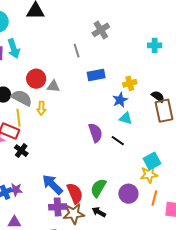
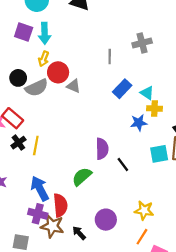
blue rectangle: (96, 75) -> (122, 89), turned -54
gray semicircle: (22, 98) -> (37, 88), turned 110
yellow arrow: (41, 108) -> (44, 59), moved
yellow line: (18, 118) -> (36, 145), moved
cyan triangle: (126, 118) -> (147, 93), moved
cyan square: (152, 161) -> (159, 154), moved
green semicircle: (98, 188) -> (82, 177), moved
purple circle: (128, 194) -> (106, 220), moved

